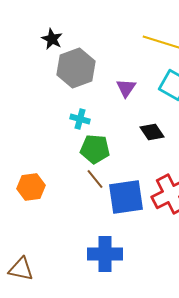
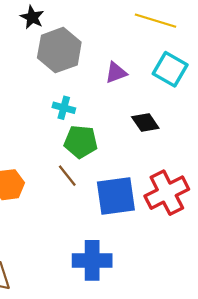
purple triangle: (126, 88) -> (116, 73), turned 35
brown line: (95, 179) -> (67, 176), moved

